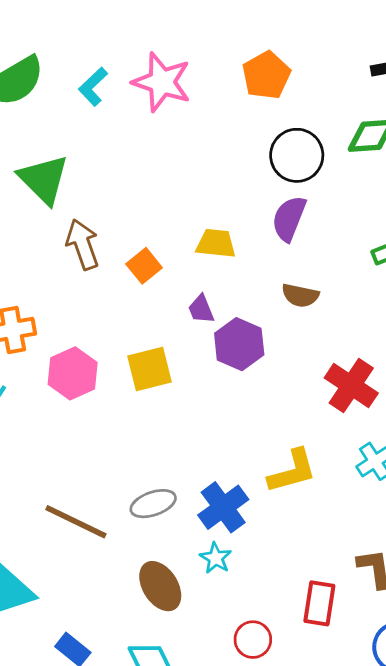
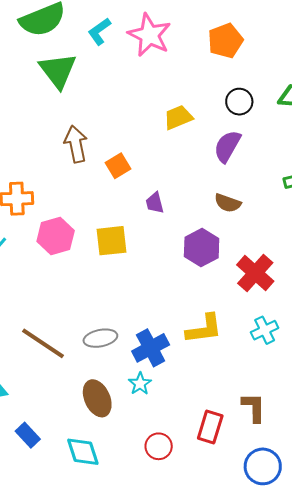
black circle: (297, 155) -> (239, 102), size x0.7
green triangle: (44, 179) -> (58, 70), moved
yellow trapezoid: (216, 243) -> (178, 117), moved, turned -36
purple hexagon: (239, 344) -> (202, 248), moved

